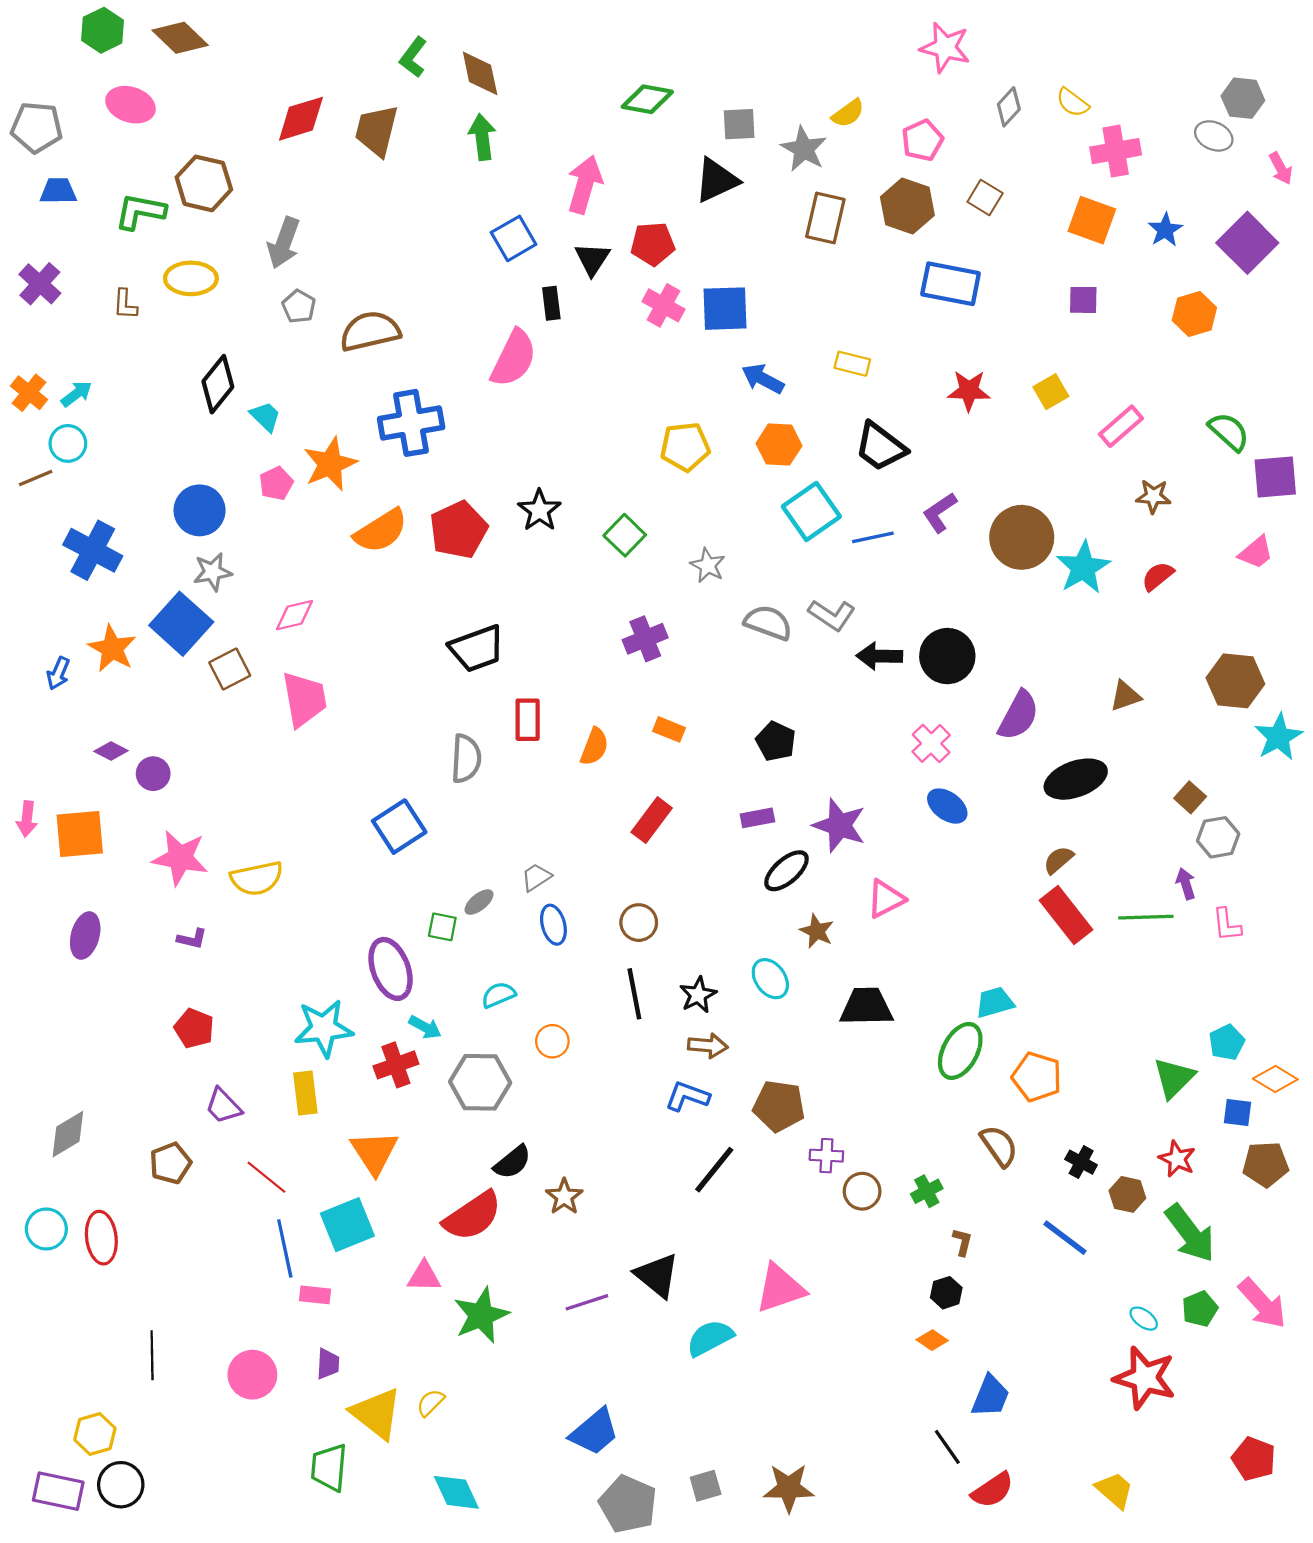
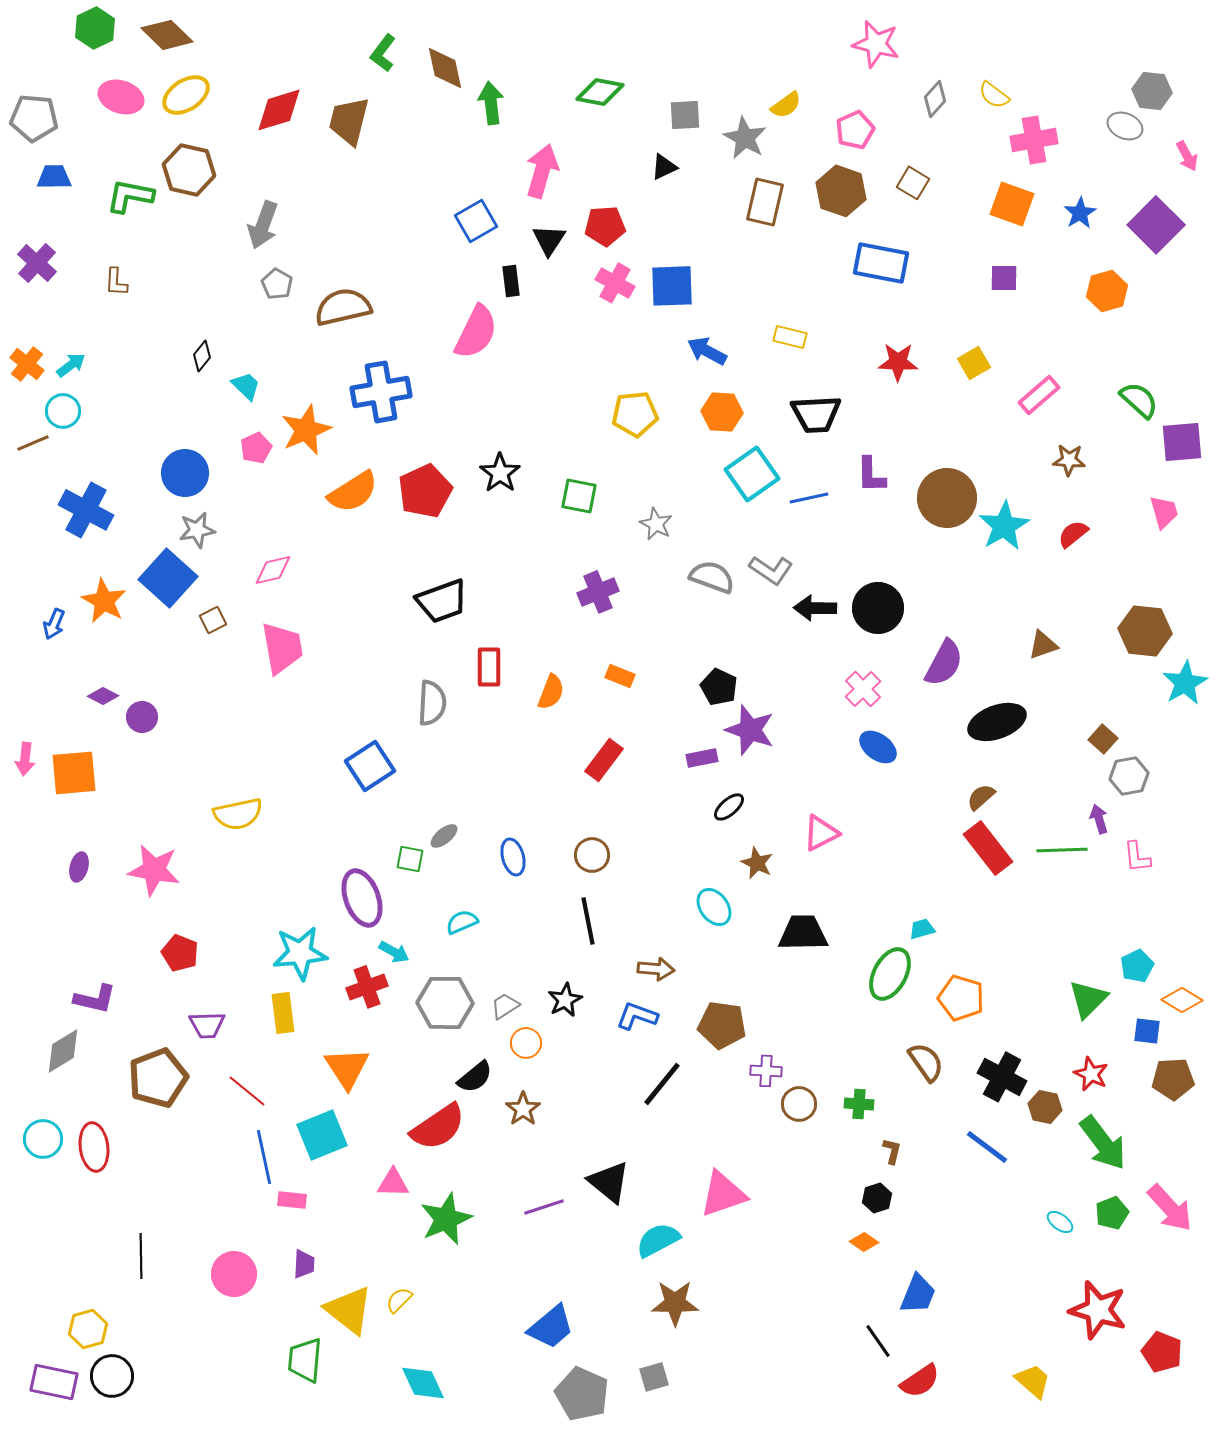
green arrow: (482, 137) -> (491, 103), moved
black triangle: (716, 180) -> (664, 167), size x0.6
yellow ellipse: (191, 278) -> (186, 95), moved, turned -33
black diamond: (218, 384) -> (202, 356), size x0.6
black trapezoid: (880, 447) -> (816, 414), turned -40
purple L-shape: (940, 513) -> (871, 475), turned -57
green square: (625, 535) -> (579, 496), turned -33
pink trapezoid: (1256, 552) -> (1164, 512), turned -66
brown square: (230, 669) -> (213, 620), size x0.7
purple star: (839, 825) -> (750, 730), moved
pink star: (180, 858) -> (154, 870), moved
black ellipse: (787, 871) -> (729, 807), size x0.7
gray trapezoid: (536, 877) -> (505, 1006), moved
purple ellipse: (85, 935) -> (79, 867), size x0.7
purple L-shape: (192, 939) -> (95, 999), moved, size x1.5
black star: (698, 995) -> (565, 1000), moved
cyan trapezoid: (995, 1002) -> (922, 929), size x0.7
orange circle: (552, 1041) -> (526, 1043), moved
purple trapezoid: (223, 1106) -> (207, 1025), turned -48
black cross: (1081, 1162) -> (1002, 1077), size x1.6
brown pentagon: (170, 1163) -> (158, 1078), size x1.5
green cross: (927, 1191) -> (859, 1104), turned 32
red star: (1145, 1378) -> (1098, 1310), moved
brown star: (789, 1488) -> (675, 1303), moved

